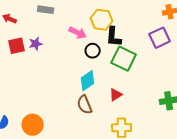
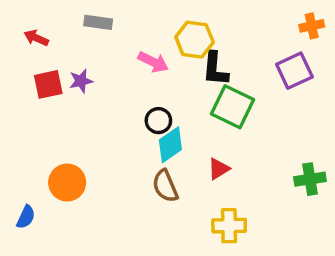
black circle: (93, 51) -> (158, 121), moved
orange circle: (33, 125) -> (67, 183), moved

